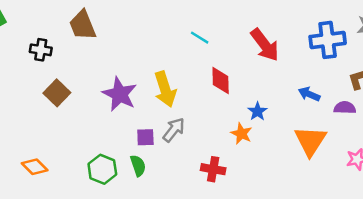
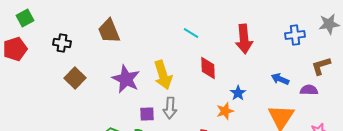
brown trapezoid: (83, 25) -> (109, 31), moved
blue cross: (328, 40) -> (295, 35), size x0.7
red arrow: (265, 45) -> (244, 39), turned 32
gray arrow: (174, 130) -> (170, 108), turned 145
orange star: (241, 134) -> (225, 111), turned 30

